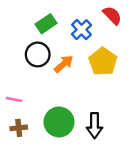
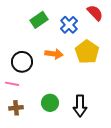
black circle: (38, 54) -> (22, 62), moved
orange arrow: (64, 64) -> (54, 54), turned 48
green circle: (59, 122) -> (50, 103), size x0.7

